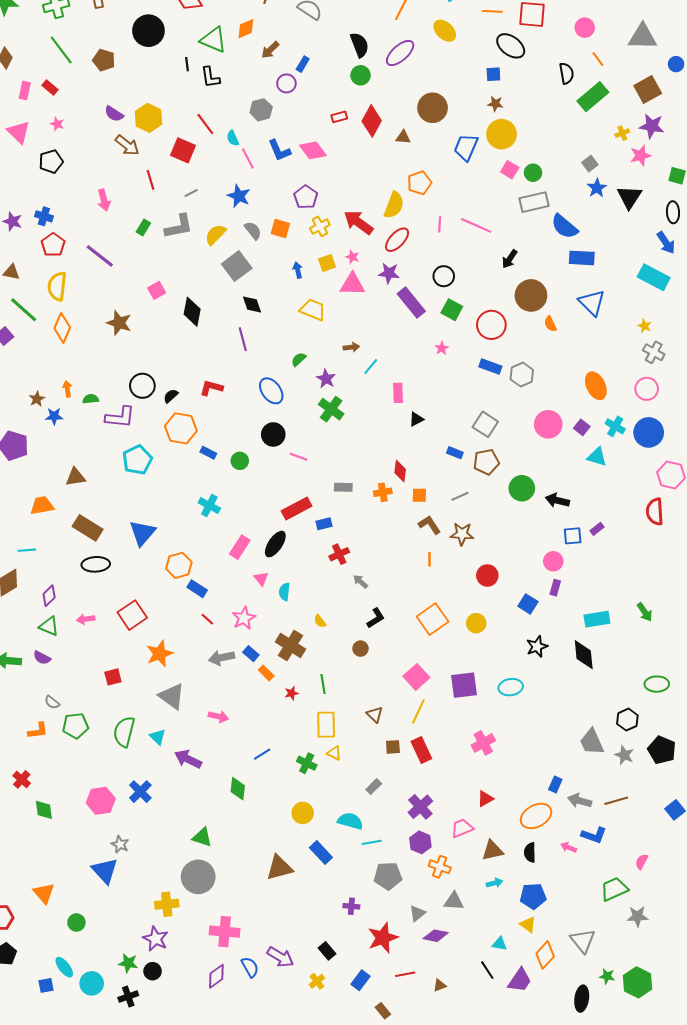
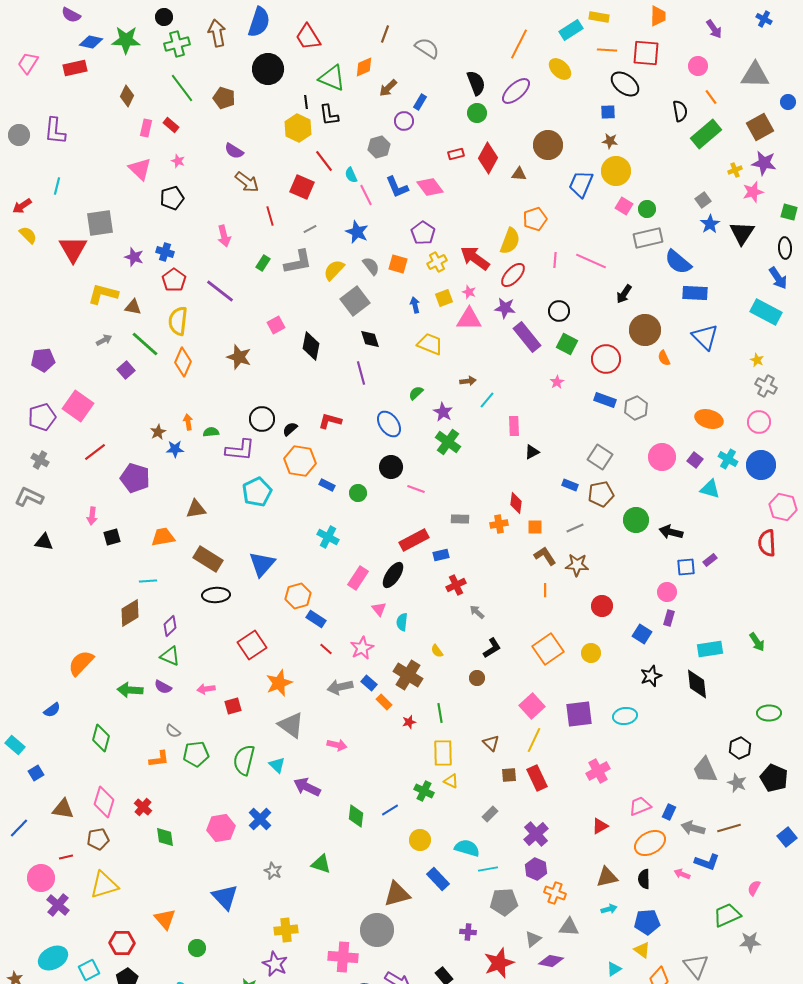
yellow hexagon: (148, 118) -> (298, 128), moved
orange ellipse: (596, 386) -> (709, 419), turned -48
pink arrow: (86, 619) -> (206, 689), moved
blue line: (262, 754) -> (390, 810), moved
pink trapezoid: (462, 828) -> (640, 806), moved
gray star: (120, 844) -> (273, 871), moved
gray circle: (198, 877) -> (377, 930), moved
cyan triangle: (500, 944) -> (614, 969), turned -42

